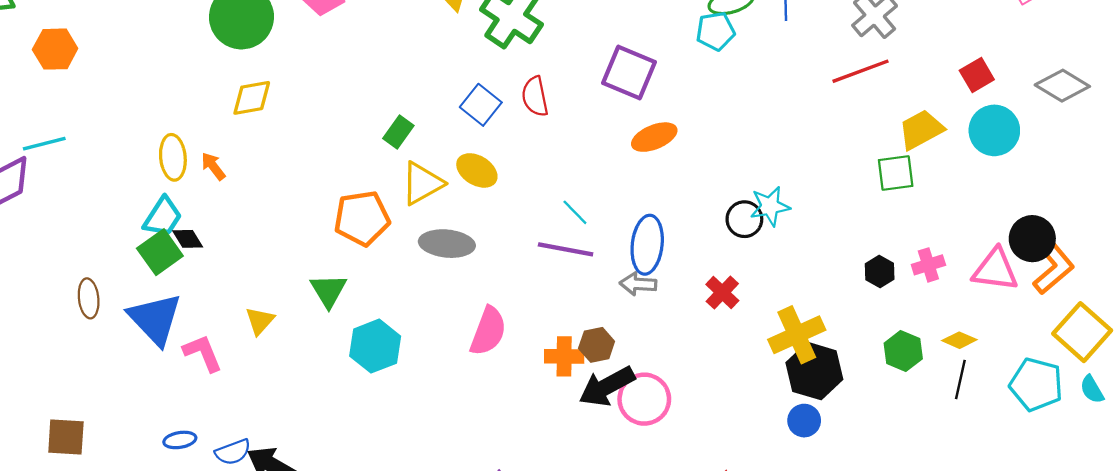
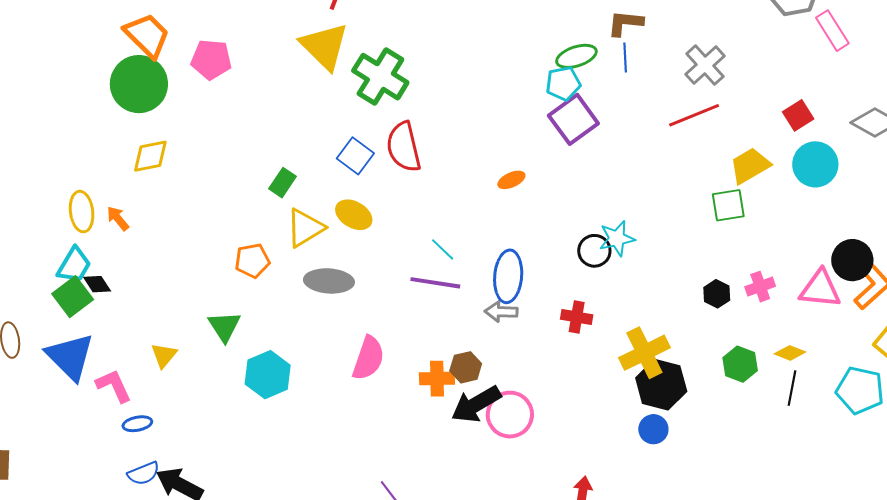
purple square: (629, 72) -> (573, 119), moved, turned 33
red semicircle: (535, 96) -> (404, 147), size x1.4
orange ellipse: (654, 137) -> (511, 180), size x0.7
orange pentagon: (362, 218) -> (252, 261), size x0.7
red cross: (722, 293) -> (577, 317), turned -32
blue ellipse: (180, 440) -> (137, 424), moved

